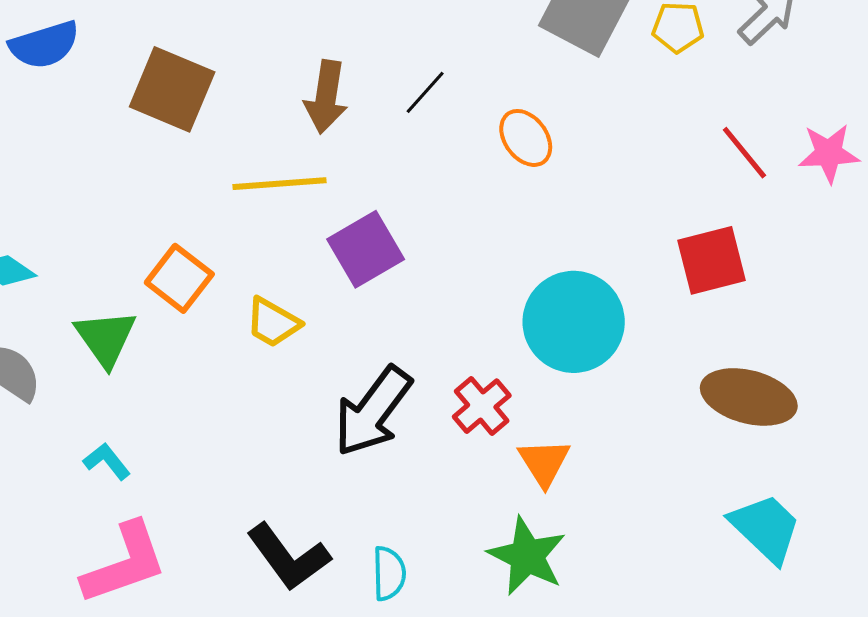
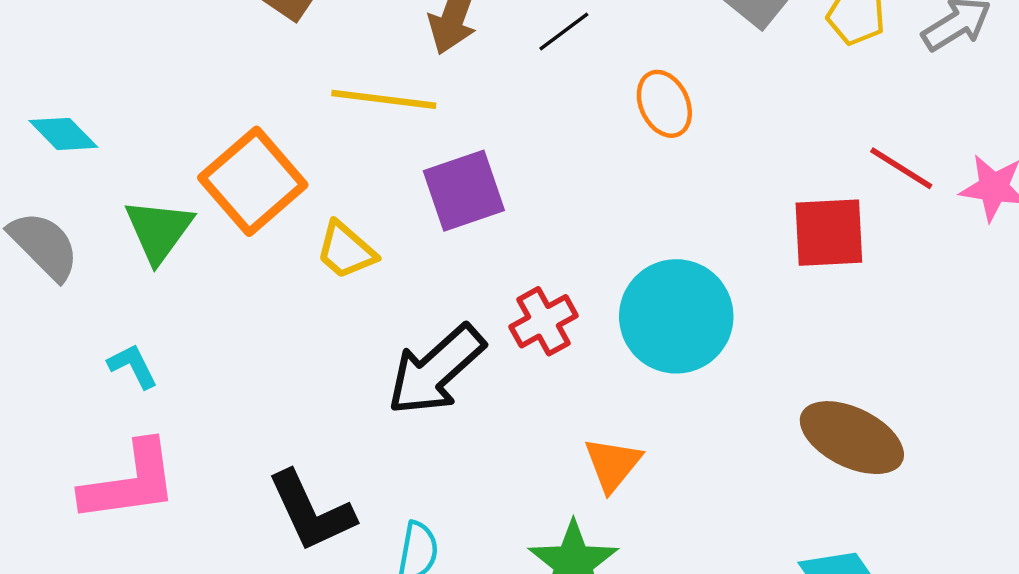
red line: (744, 153) -> (901, 168), turned -30
red square: (711, 260) -> (829, 233), moved
orange square: (179, 278) -> (253, 181), size x1.4
red cross: (482, 406) -> (544, 321), moved

